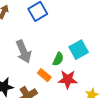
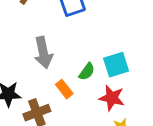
red star: (68, 79) -> (112, 98), moved

